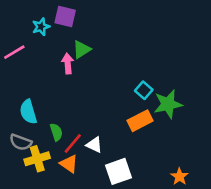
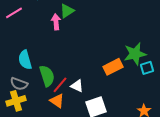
cyan square: (144, 90) -> (147, 68), moved, turned 32
green semicircle: (56, 132) -> (47, 76), size x1.5
yellow cross: (37, 159) -> (16, 101), moved

